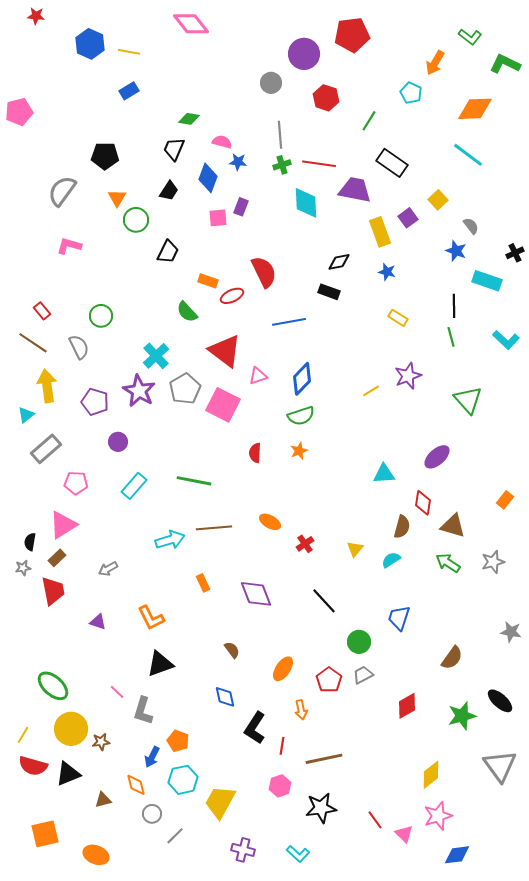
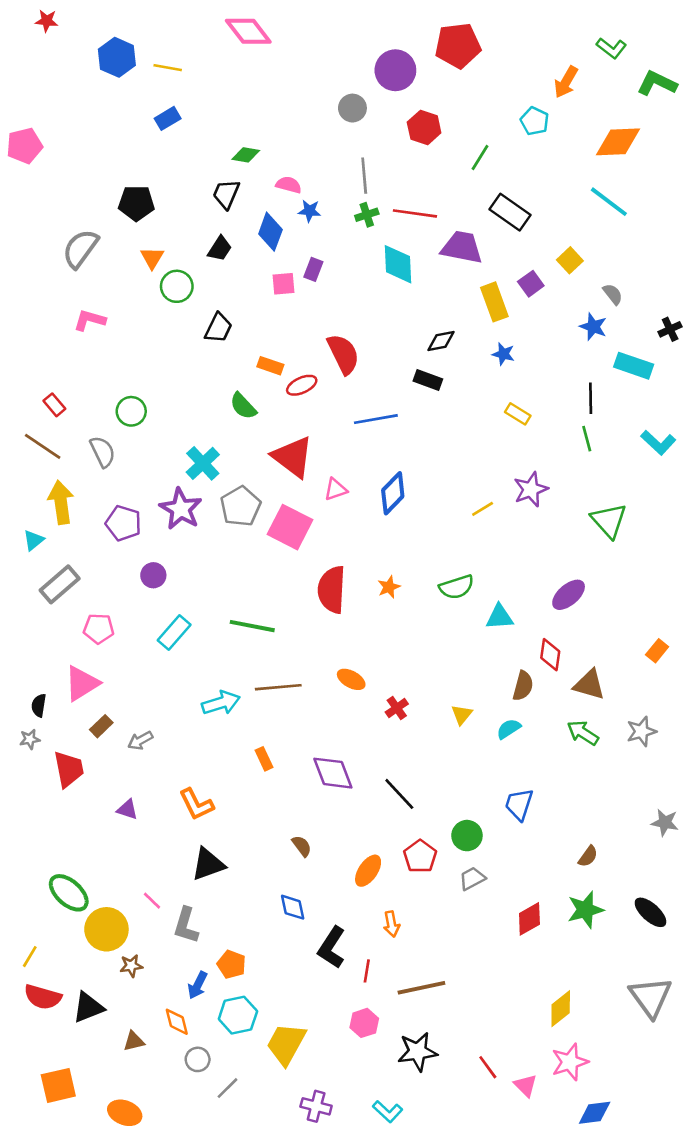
green semicircle: (301, 416) -> (457, 587), moved
red semicircle: (255, 453) -> (332, 590), size x1.8
brown rectangle: (57, 558) -> (101, 726), moved
black line: (324, 601) -> (399, 794), moved
brown semicircle: (452, 658) -> (588, 856), size x0.7
red pentagon: (329, 680) -> (420, 856), moved
green star: (462, 716) -> (585, 910), moved
yellow circle: (71, 729) -> (106, 929), moved

